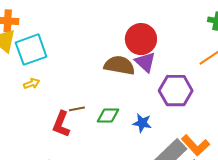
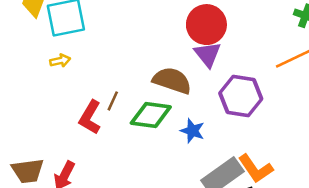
brown semicircle: (119, 65) -> (172, 81), moved
brown line: (77, 109) -> (113, 101), turned -63
green diamond: (108, 116) -> (151, 115), size x1.4

